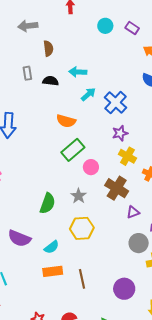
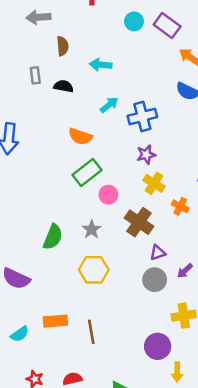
purple rectangle: (132, 28) -> (167, 26), size x1.5
cyan arrow: (78, 72) -> (101, 65), moved
blue cross: (116, 102) -> (142, 116), turned 30
gray circle: (139, 243) -> (155, 280), moved
cyan semicircle: (51, 247) -> (20, 334), moved
purple circle: (124, 289) -> (158, 346), moved

